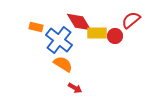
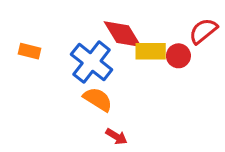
orange rectangle: (36, 27) -> (29, 51), moved

